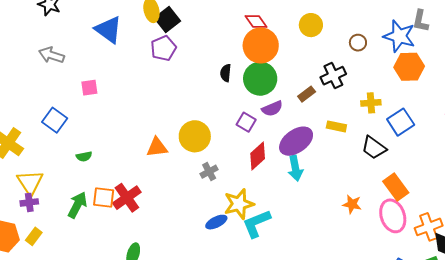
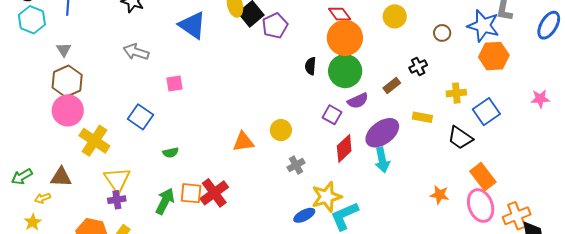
purple pentagon: (163, 48) -> (275, 26), moved
black cross: (333, 76) -> (418, 66), size x0.7
yellow circle: (195, 136) -> (281, 130), size x0.7

